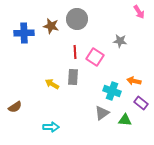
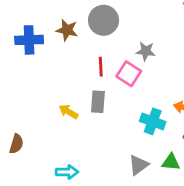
gray star: (120, 41) -> (146, 51), moved
brown semicircle: (15, 107) -> (16, 144), turned -40
gray triangle: (102, 113) -> (139, 165), moved

